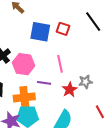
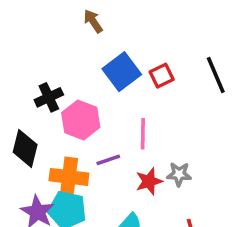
red square: (63, 29) -> (162, 76), turned 32
blue square: (40, 32) -> (122, 72), turned 30
purple line: (44, 83) -> (108, 160), turned -40

